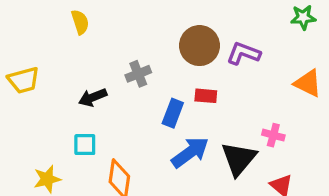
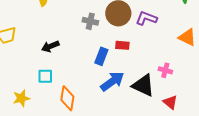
gray cross: (138, 74) -> (90, 21), moved, turned 35
black triangle: (239, 159) -> (143, 85), turned -45

